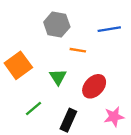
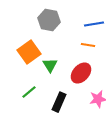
orange line: (78, 50) -> (88, 45), moved
orange square: (18, 65) -> (29, 52), moved

